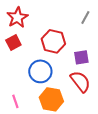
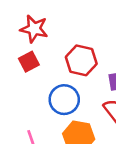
red star: (17, 17) -> (34, 29), turned -30

